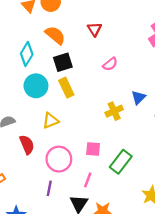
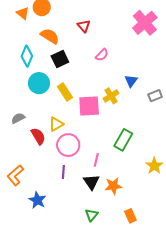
yellow rectangle: (66, 88) -> (65, 92), moved
yellow triangle: (50, 121) -> (56, 124), moved
pink square: (93, 149) -> (89, 106), moved, size x1.6

